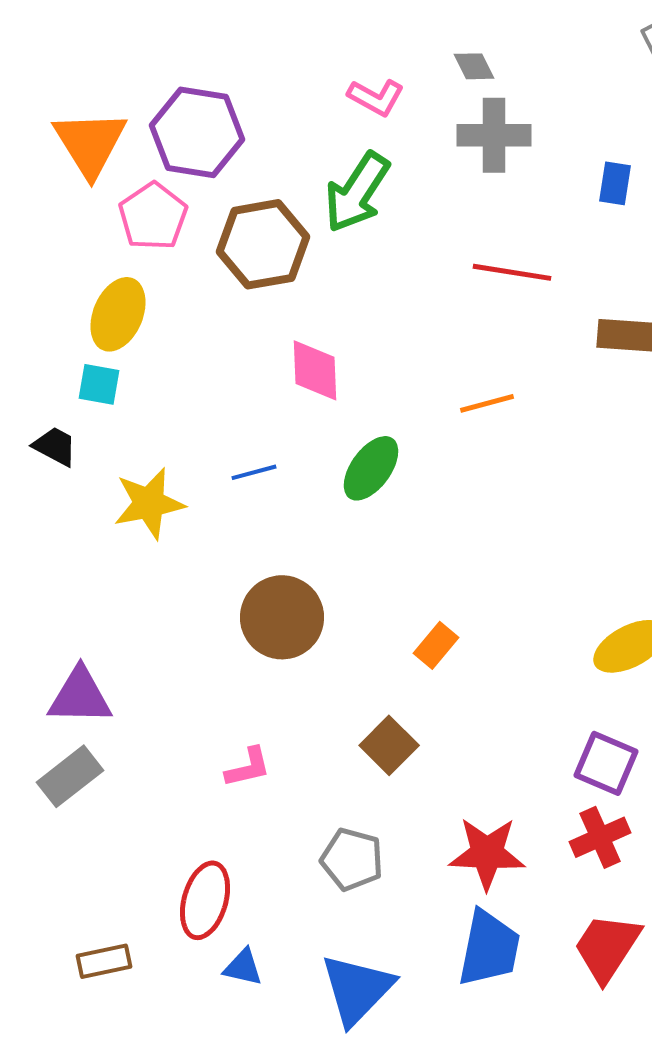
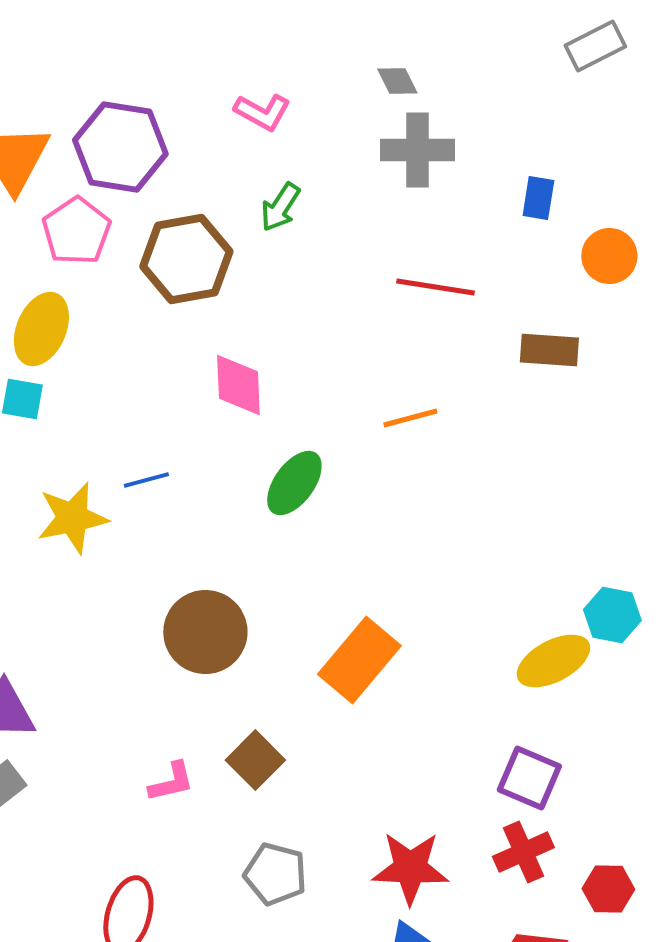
pink L-shape: (376, 97) -> (262, 112), moved
green arrow: (357, 192) -> (280, 207), size x0.6
blue line: (254, 472) -> (146, 480), moved
orange rectangle: (436, 645) -> (359, 660), size x1.8
brown square: (389, 745) -> (255, 760), moved

